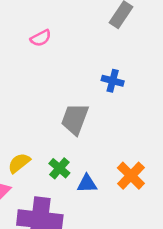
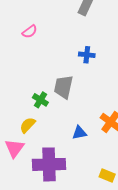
green cross: (59, 168) -> (40, 100), moved

